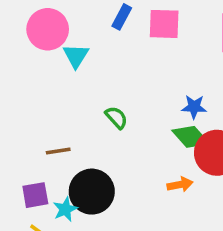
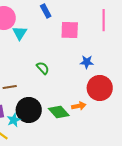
blue rectangle: (122, 17) -> (46, 11), turned -56
pink square: (164, 24) -> (70, 30), moved
green diamond: (191, 137) -> (59, 112), moved

